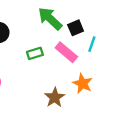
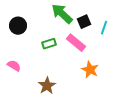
cyan line: (92, 44) -> (104, 28), moved
brown star: (55, 97) -> (47, 86), moved

